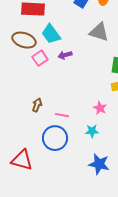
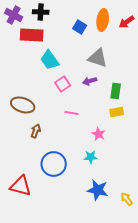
brown ellipse: (24, 40) -> (23, 105), moved
purple arrow: (65, 55) -> (90, 81), moved
pink square: (40, 58) -> (63, 84), moved
pink line: (62, 115) -> (72, 113), moved

